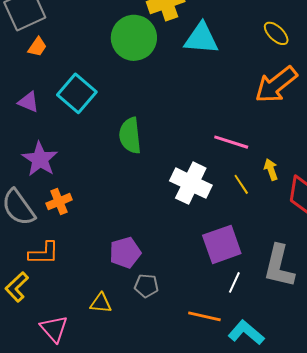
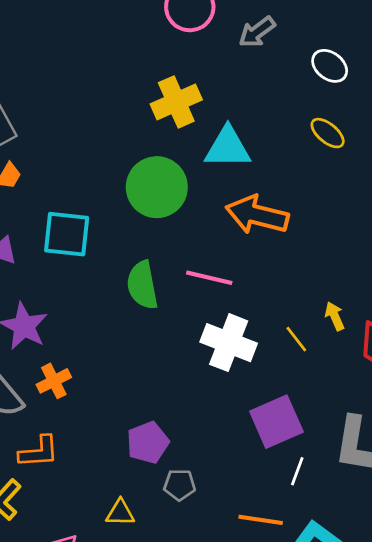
green circle: (134, 38) -> (157, 187), moved
orange arrow: (276, 85) -> (257, 215), moved, turned 57
cyan square: (77, 93) -> (67, 234), turned -30
pink line: (231, 142) -> (209, 278), moved

